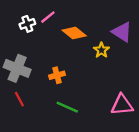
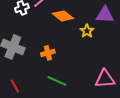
purple triangle: (122, 32) -> (105, 15), turned -30
red line: (19, 99) -> (15, 86), moved

